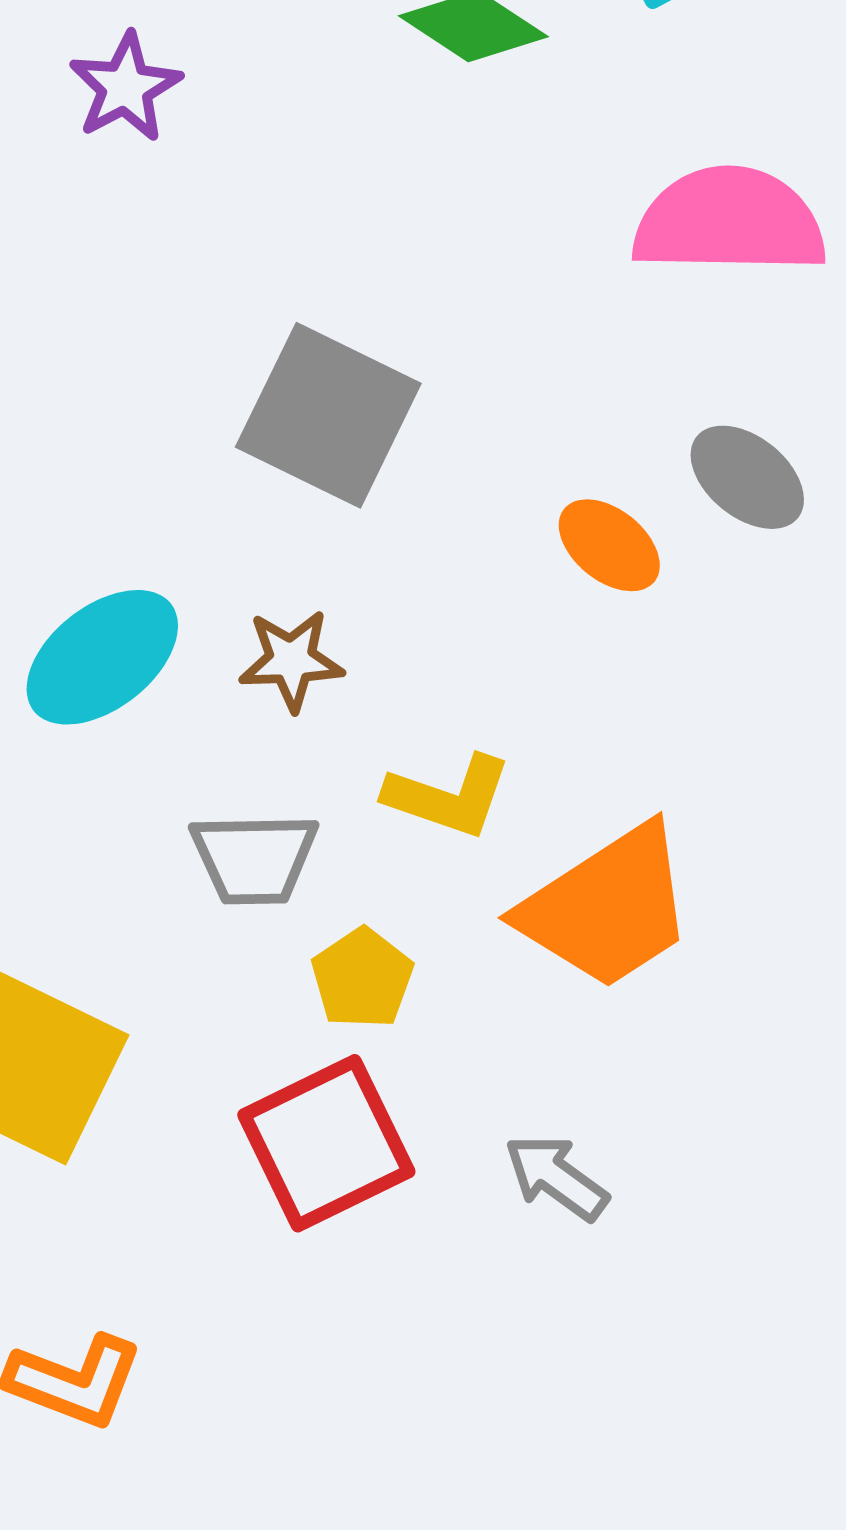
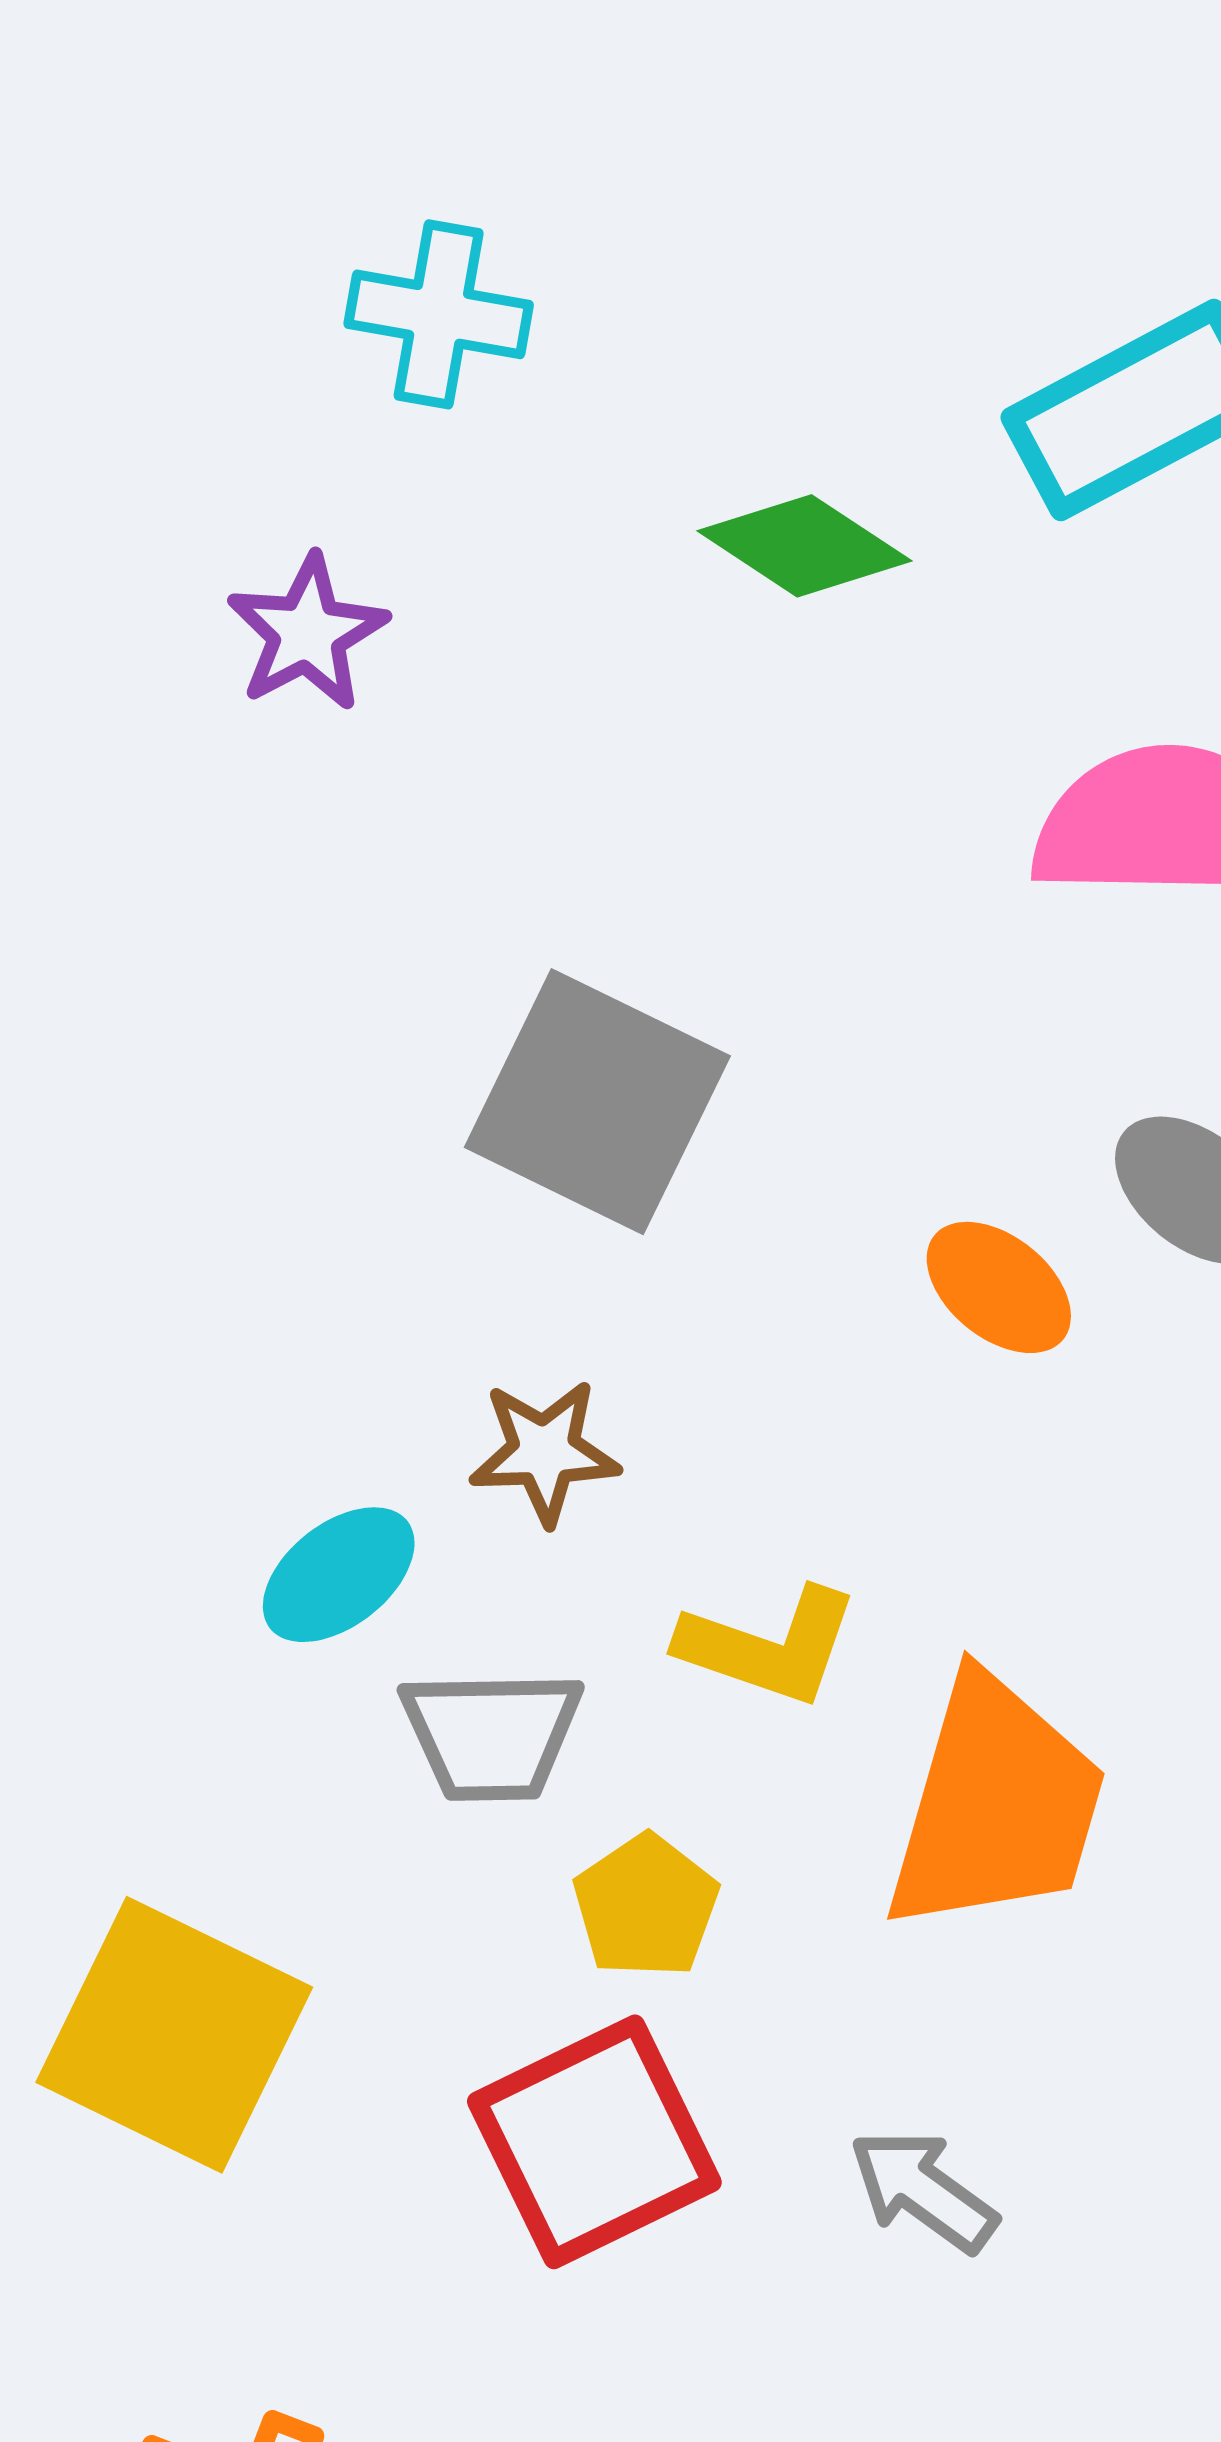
cyan ellipse: (102, 657) -> (339, 1575), moved, size x0.7
orange trapezoid: (607, 907) -> (996, 1805), turned -41

